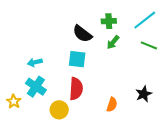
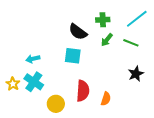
green line: (149, 45) -> (131, 43), moved
red semicircle: (76, 89) -> (83, 91), moved
black star: (144, 94) -> (136, 74), moved
yellow star: (14, 101) -> (13, 84), moved

